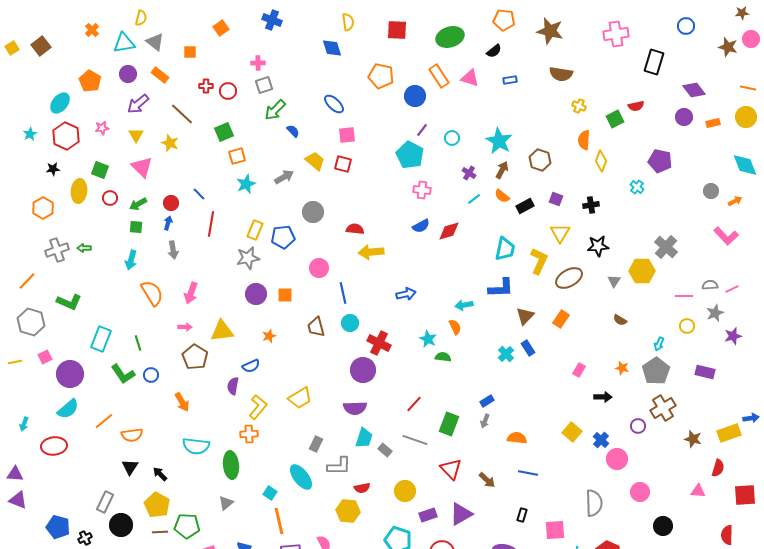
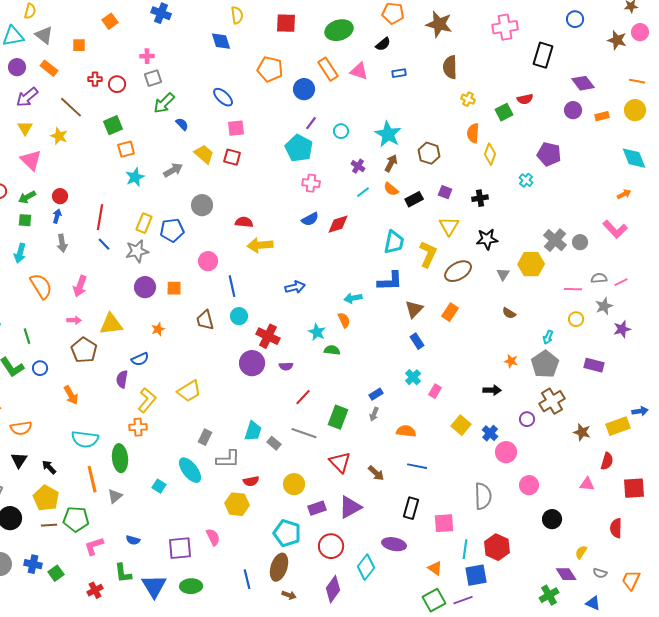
brown semicircle: (561, 74) -> (450, 67), turned 80
gray circle: (711, 191) -> (580, 242), moved
blue line: (199, 194) -> (104, 244), moved
cyan cross: (506, 354) -> (413, 377), moved
pink rectangle: (579, 370) -> (435, 391), moved
purple semicircle: (355, 408) -> (286, 366), moved, size x0.6
black rectangle: (522, 515) -> (411, 508), size x1.5
orange line: (279, 521) -> (92, 479), moved

